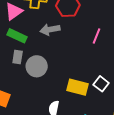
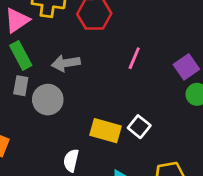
gray arrow: (50, 30) -> (66, 63), moved
green rectangle: (17, 36) -> (21, 55), turned 36

